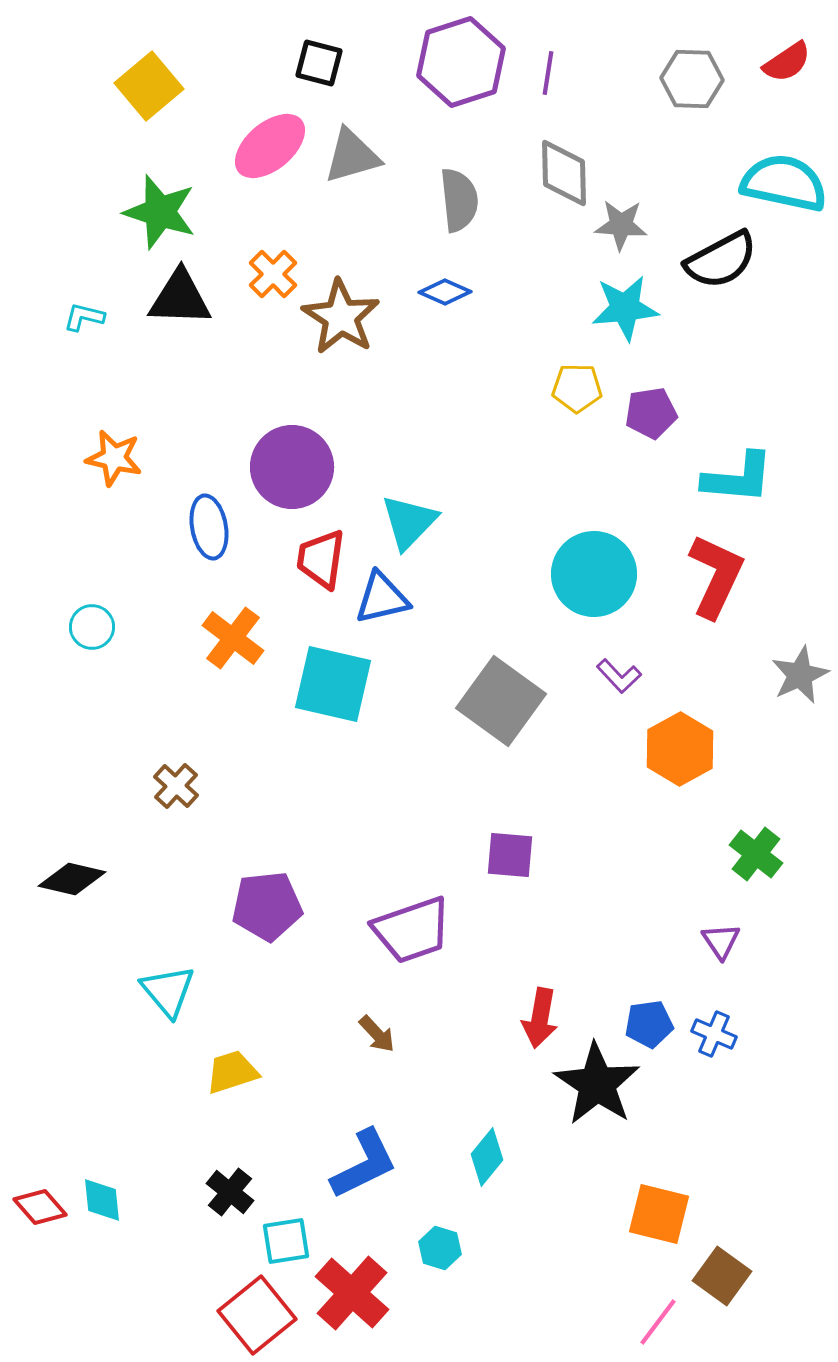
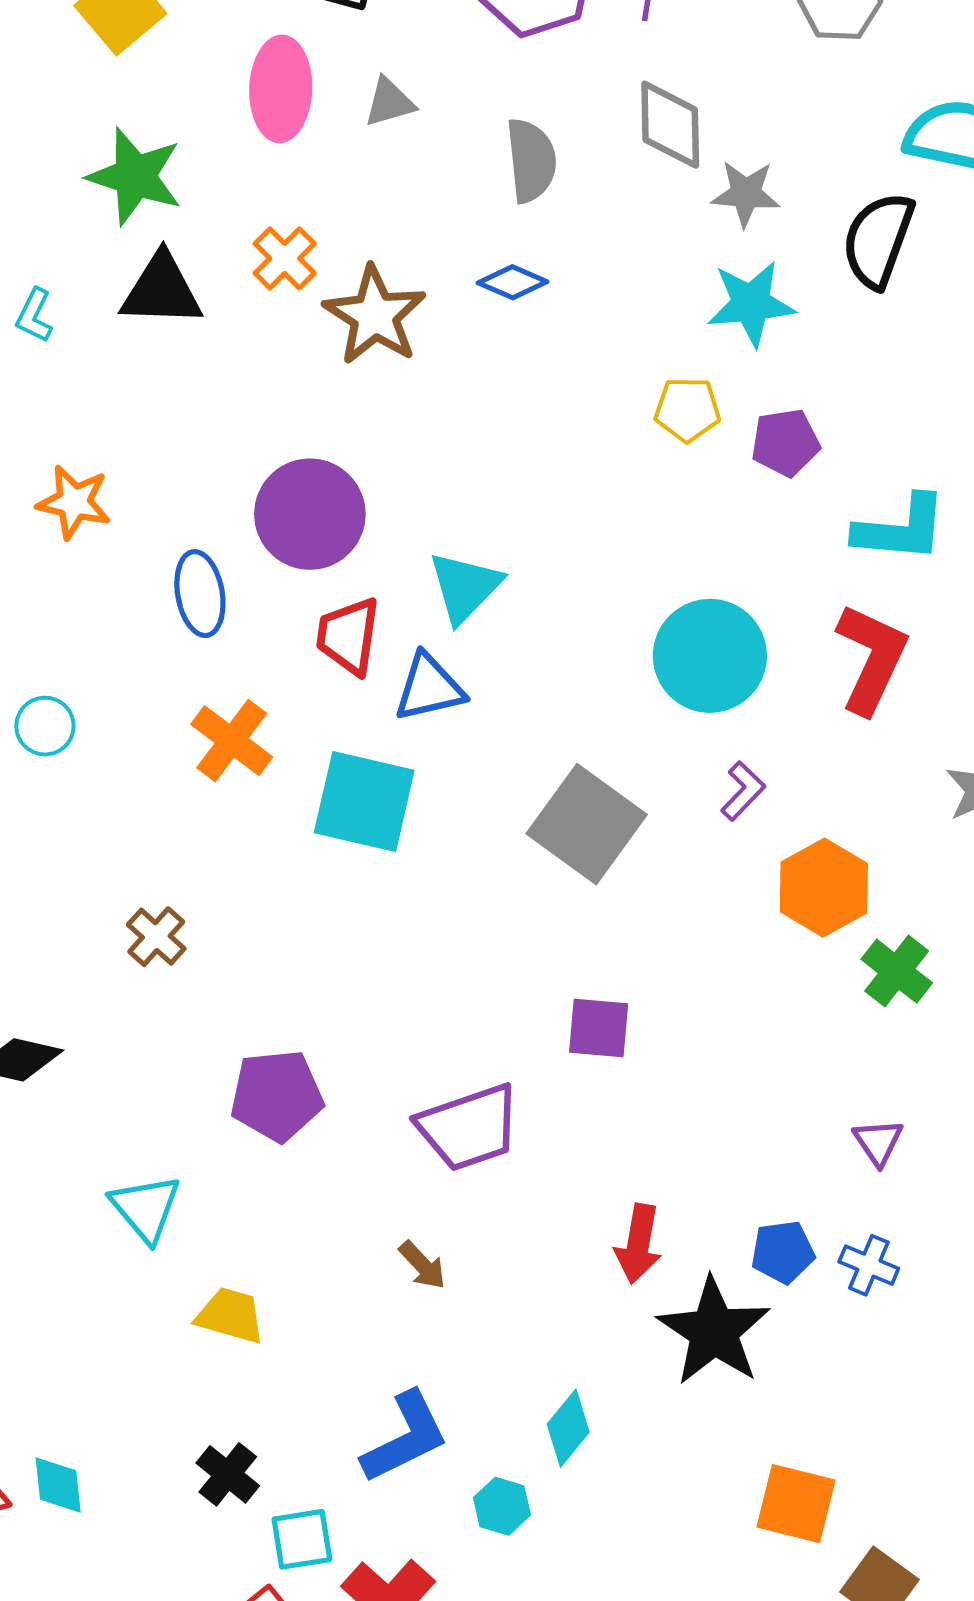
pink ellipse: (270, 146) -> (281, 89), turned -48
gray triangle: (352, 156) -> (389, 102), size x0.7
black semicircle: (721, 260) -> (878, 240), turned 138
cyan L-shape: (84, 317) -> (34, 315), turned -78
purple L-shape: (619, 676) -> (743, 791), turned -93
green cross: (756, 854) -> (897, 971), moved
yellow trapezoid: (232, 1072) -> (230, 1315), turned 34
cyan hexagon: (440, 1248) -> (502, 1506), moved

